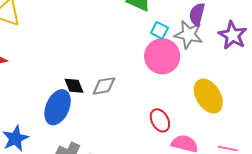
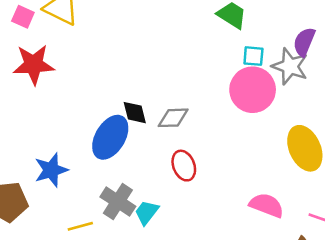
cyan square: (159, 30) -> (253, 56), turned -30
red ellipse: (160, 120) -> (184, 166), moved

